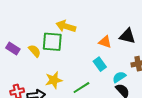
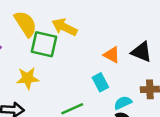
yellow semicircle: (35, 51) -> (25, 24), moved, size x1.5
yellow star: (54, 80) -> (28, 78), moved

